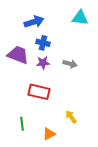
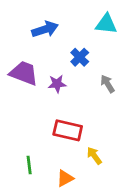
blue cross: (43, 43) -> (80, 57), moved, turned 32
gray arrow: (70, 64) -> (108, 84), moved, turned -136
red rectangle: (39, 92) -> (68, 130), moved

